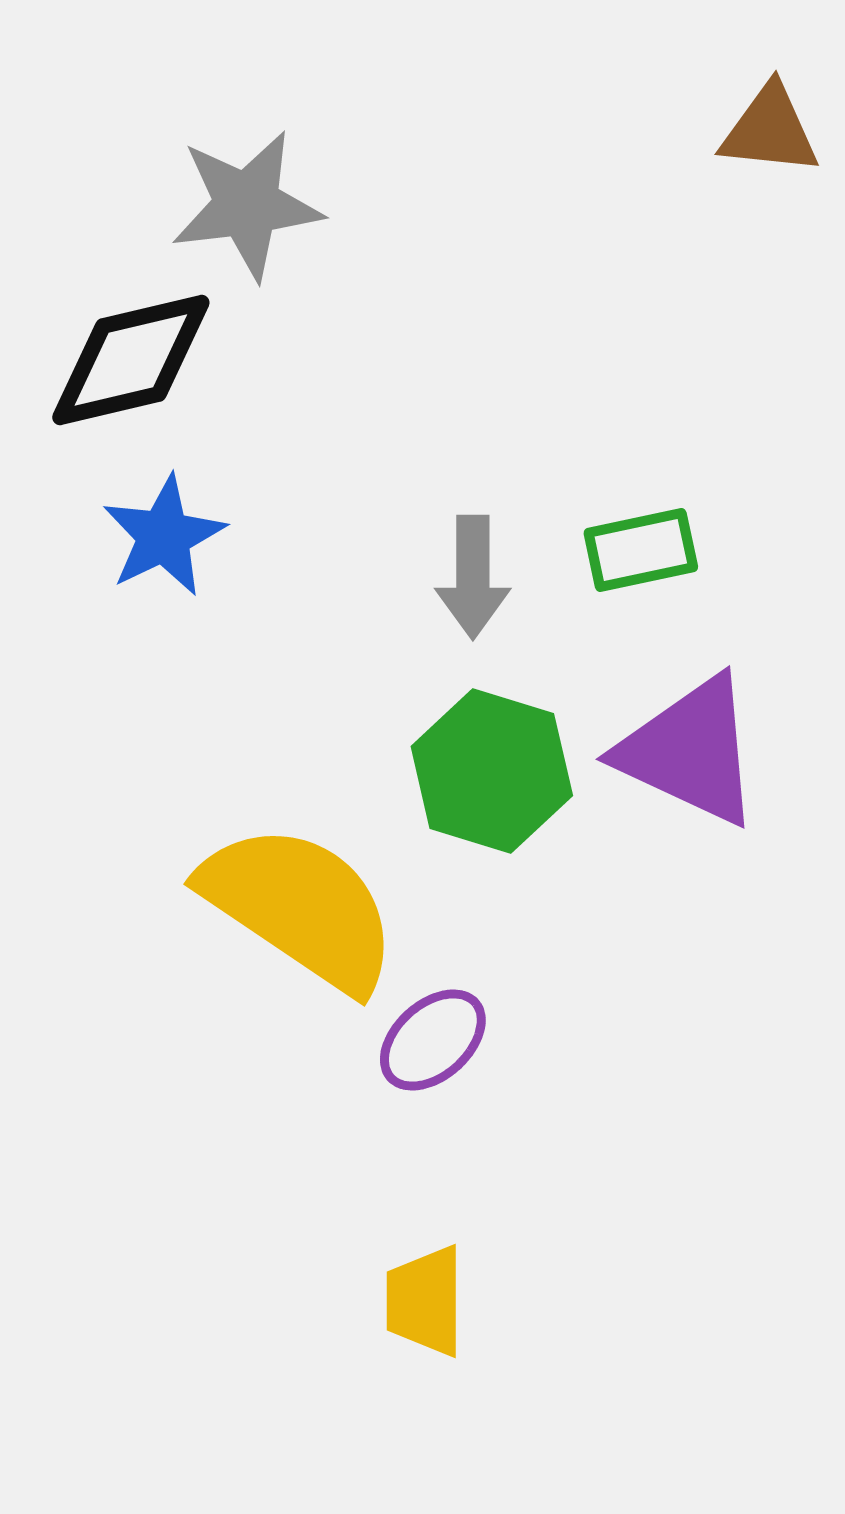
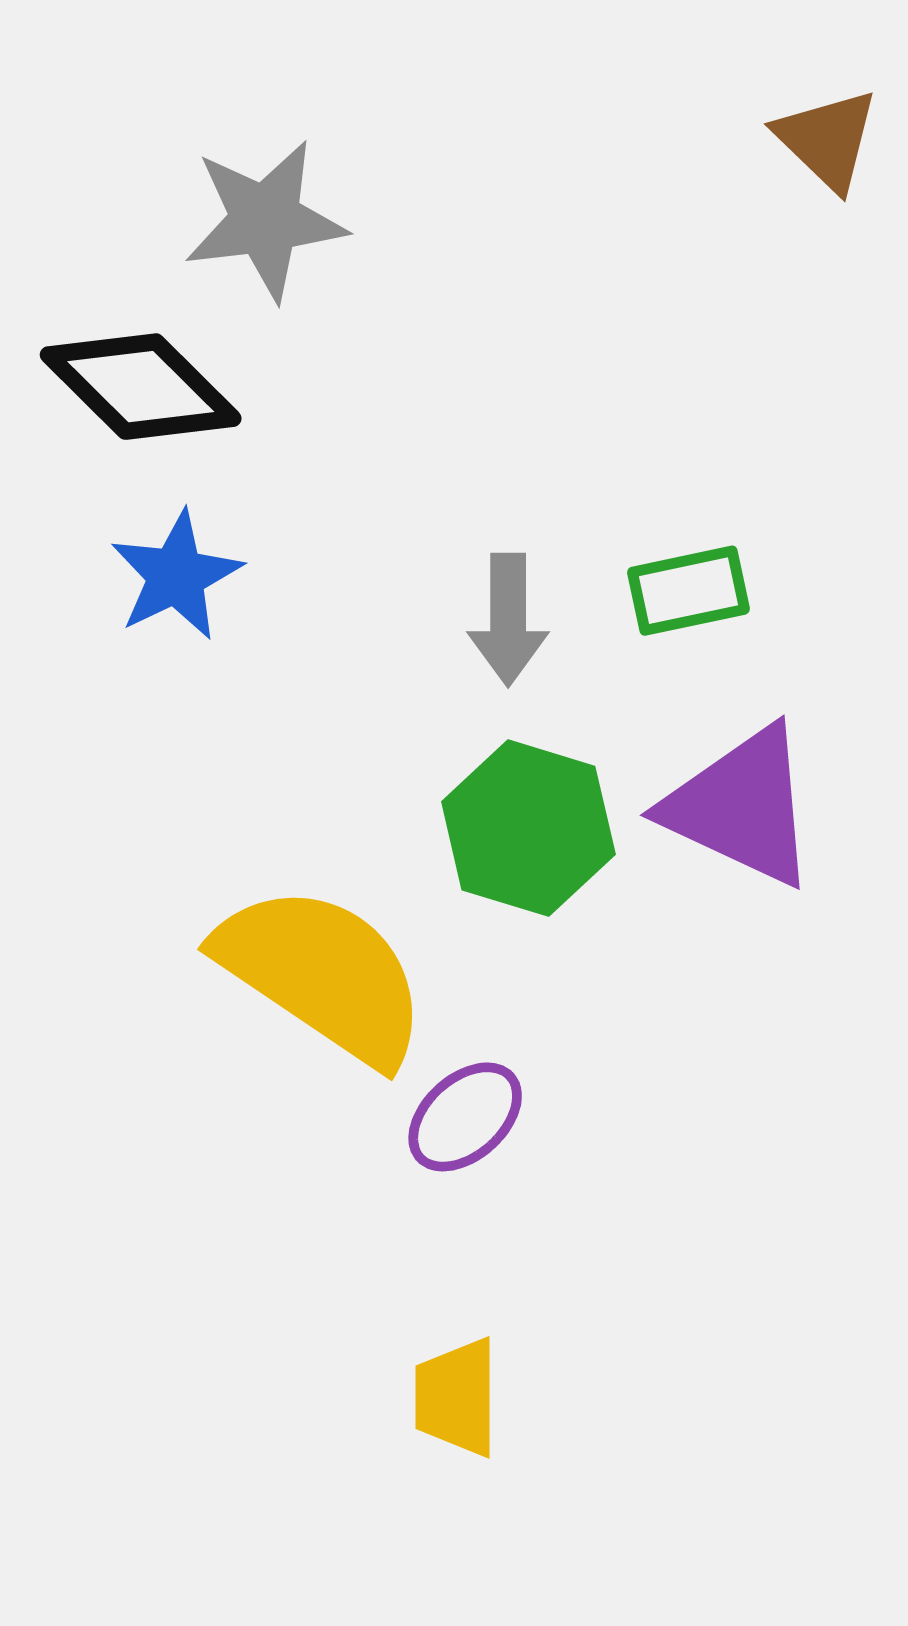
brown triangle: (770, 130) -> (827, 140), turned 38
black diamond: (131, 360) -> (141, 387), turned 58

